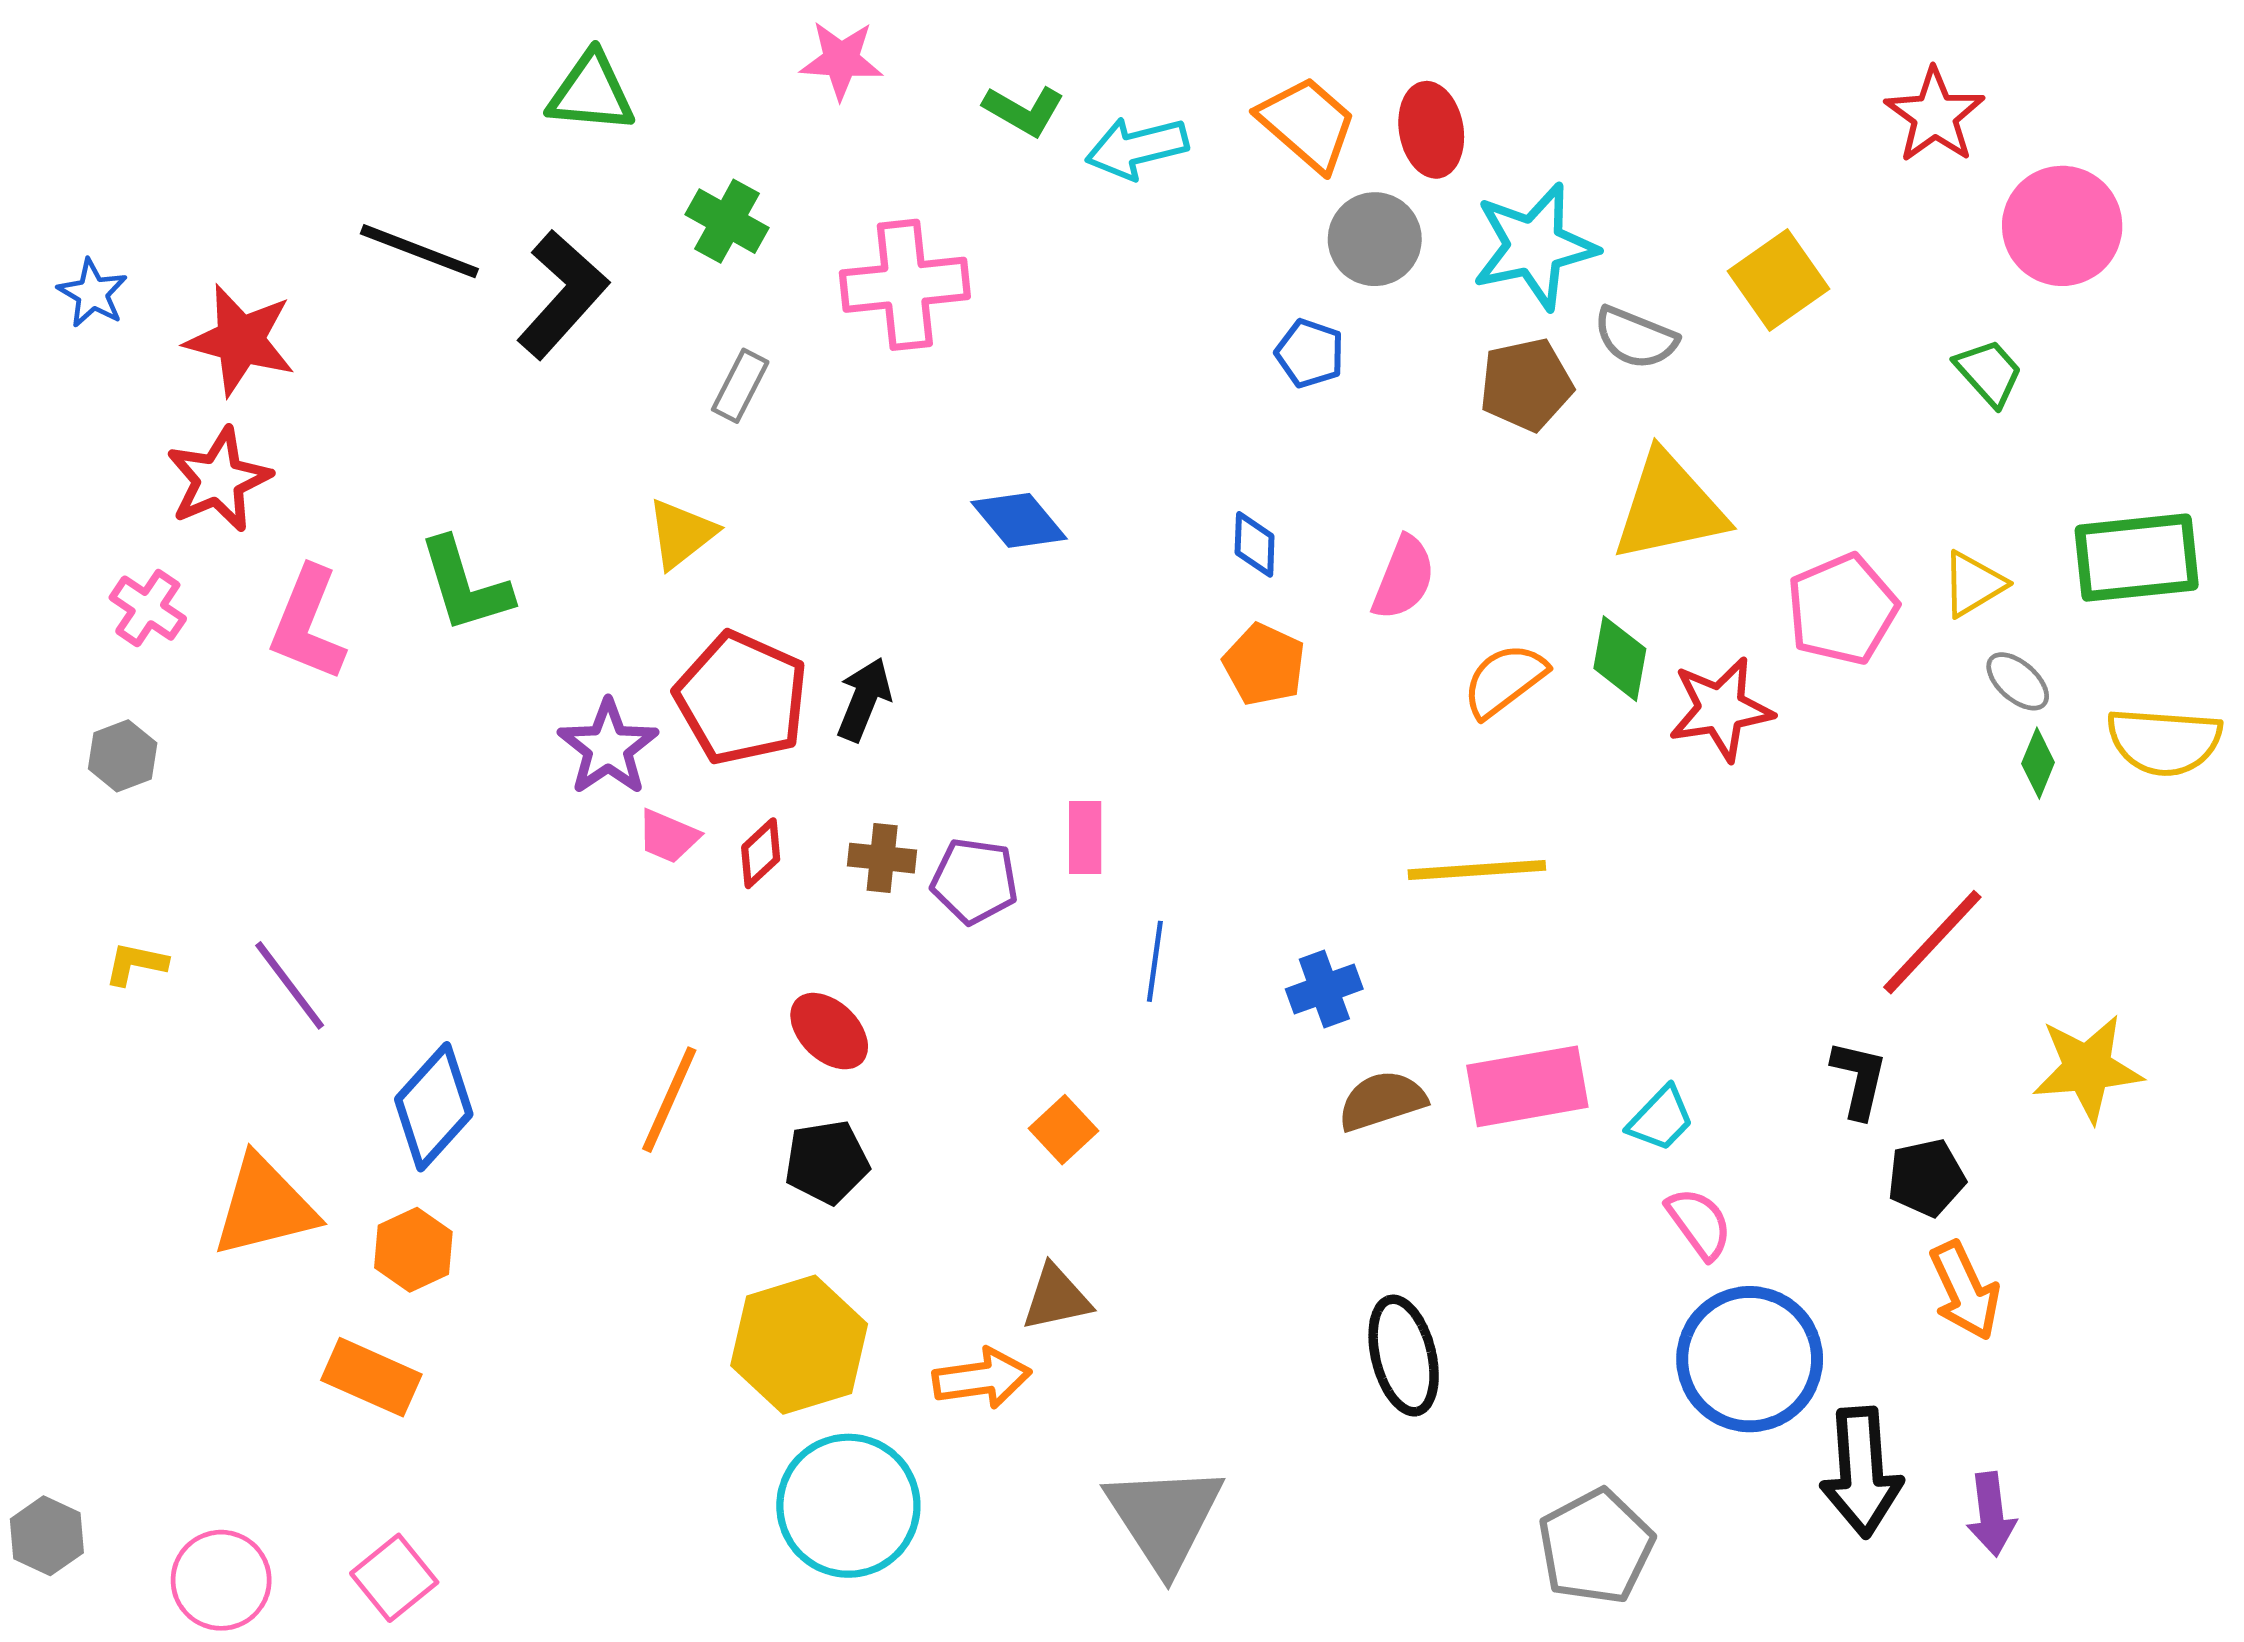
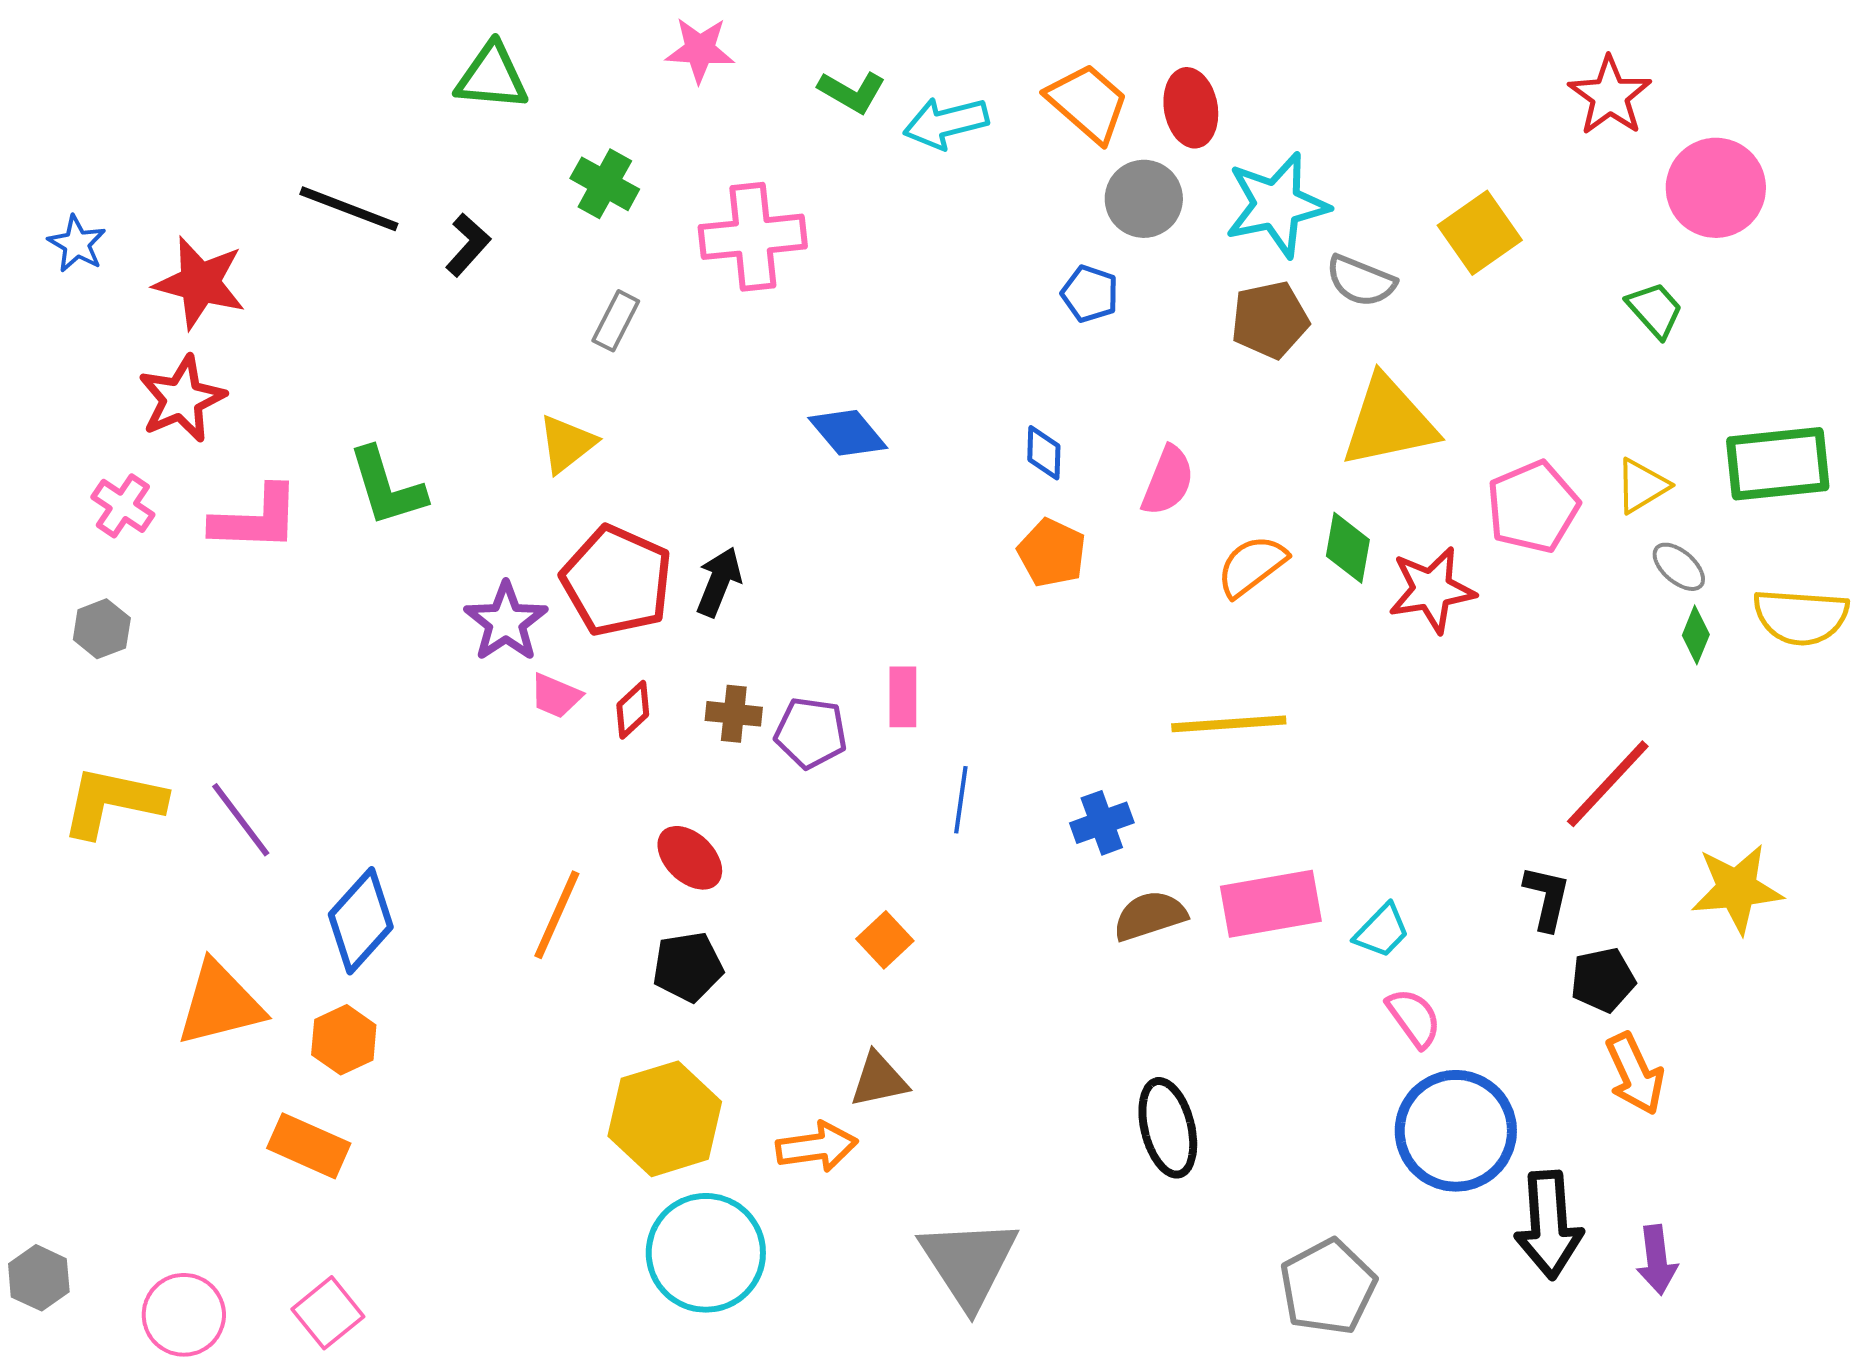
black L-shape: (562, 294) -> (468, 245), size x0.6
pink L-shape: (308, 624) -> (256, 519), turned -110
yellow L-shape: (136, 964) -> (113, 802), size x2.0

